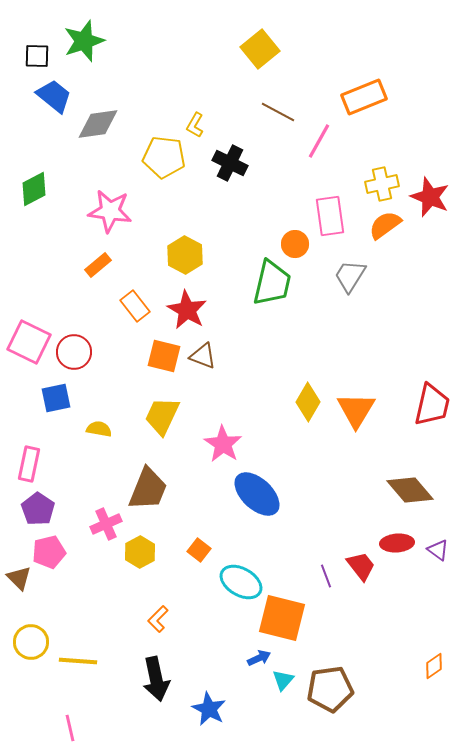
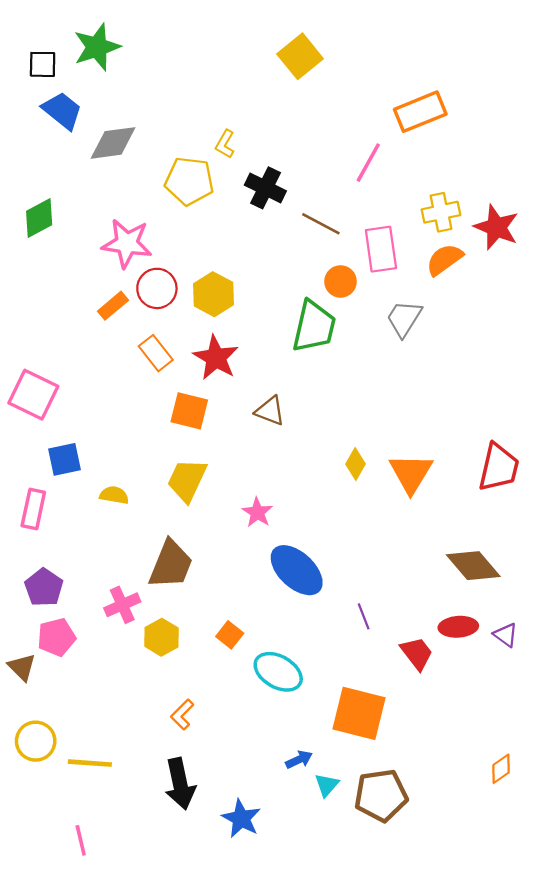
brown line: (278, 112) -> (321, 224), moved
red circle: (74, 352) -> (157, 288), moved
brown triangle: (203, 356) -> (270, 411), moved
yellow diamond: (308, 402) -> (356, 464), size x0.7
pink star: (223, 444) -> (257, 512), size x0.7
pink rectangle: (29, 464) -> (33, 509), moved
purple line: (326, 576) -> (364, 616), moved
orange square: (282, 618) -> (359, 713), moved

